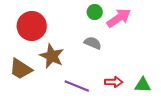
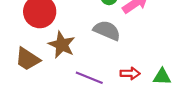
gray semicircle: (93, 43) -> (107, 30), size x1.4

